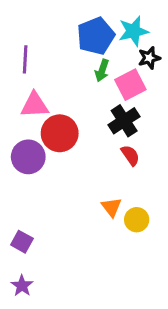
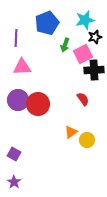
blue pentagon: (96, 36) -> (47, 23), moved
black cross: (124, 121) -> (94, 70), moved, turned 30
red circle: (60, 133) -> (38, 104), moved
orange triangle: (111, 207) -> (71, 132), turned 32

